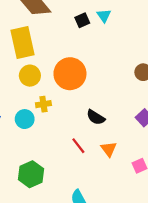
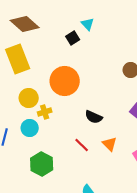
black square: (82, 20) -> (73, 38), moved
yellow circle: (30, 76) -> (29, 98), moved
green hexagon: (31, 174) -> (42, 164), moved

